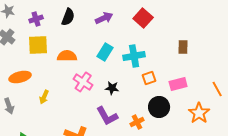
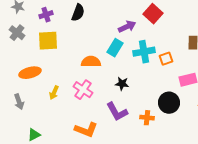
purple arrow: (104, 18) -> (127, 27), moved
orange semicircle: (67, 56) -> (91, 62), moved
orange square: (149, 78) -> (166, 59), moved
pink cross: (83, 82) -> (83, 90), moved
orange cross: (137, 122) -> (147, 118), turned 32

